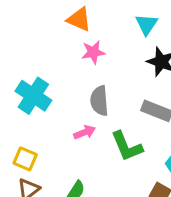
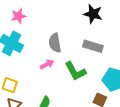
pink star: (93, 52) -> (18, 16), moved

